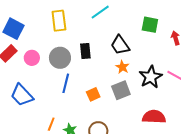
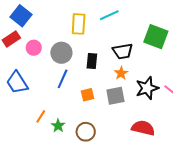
yellow rectangle: (59, 21) -> (79, 24), moved
green square: (150, 25) -> (156, 37), size x1.4
black trapezoid: (120, 45) -> (123, 51), turned -75
black rectangle: (85, 51) -> (92, 61), moved

